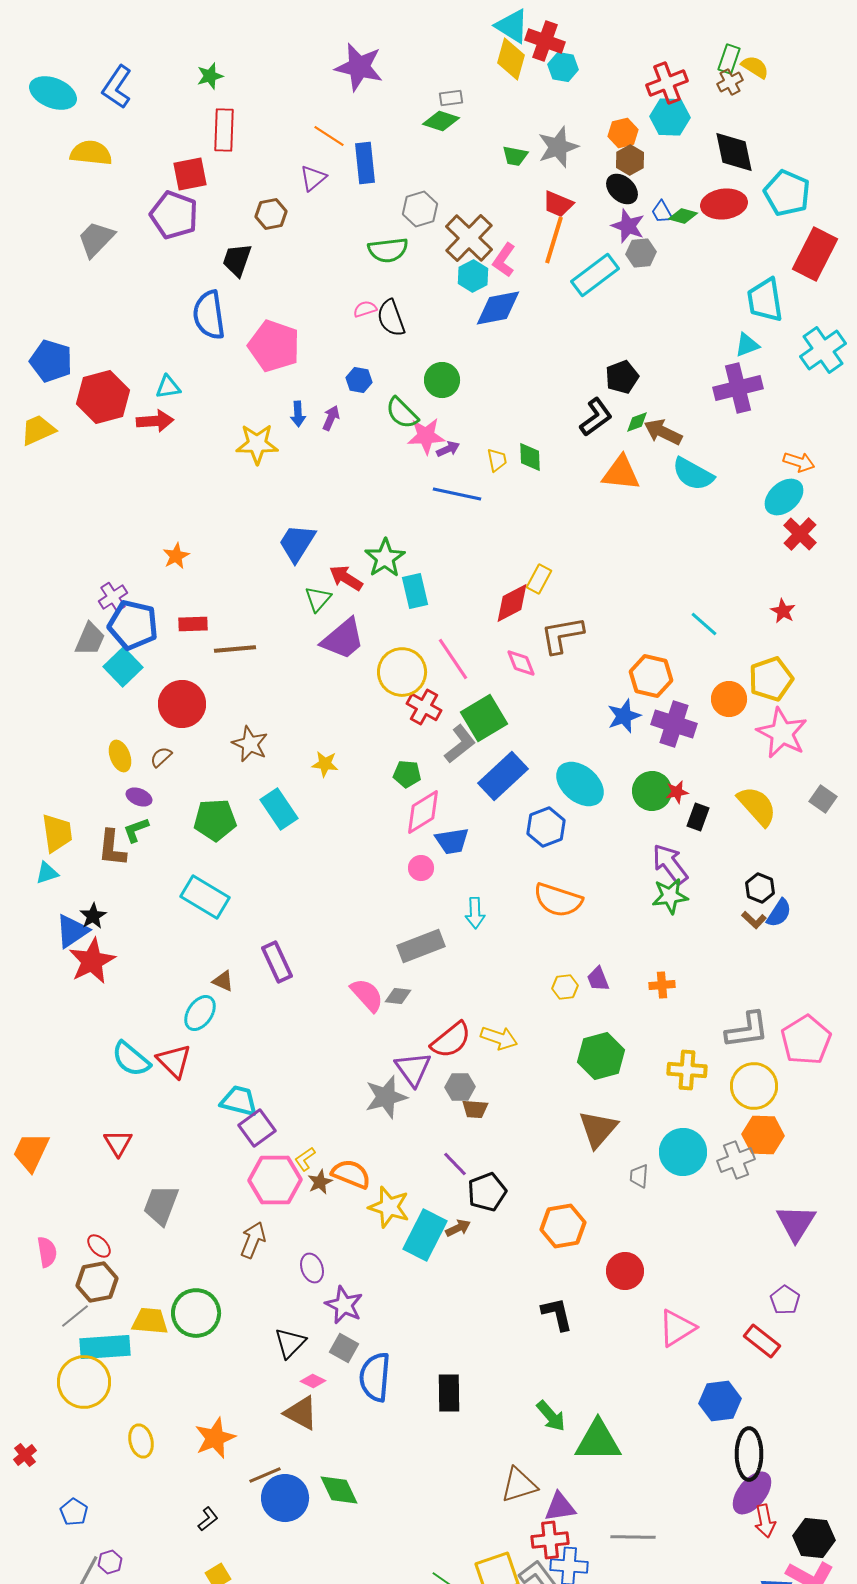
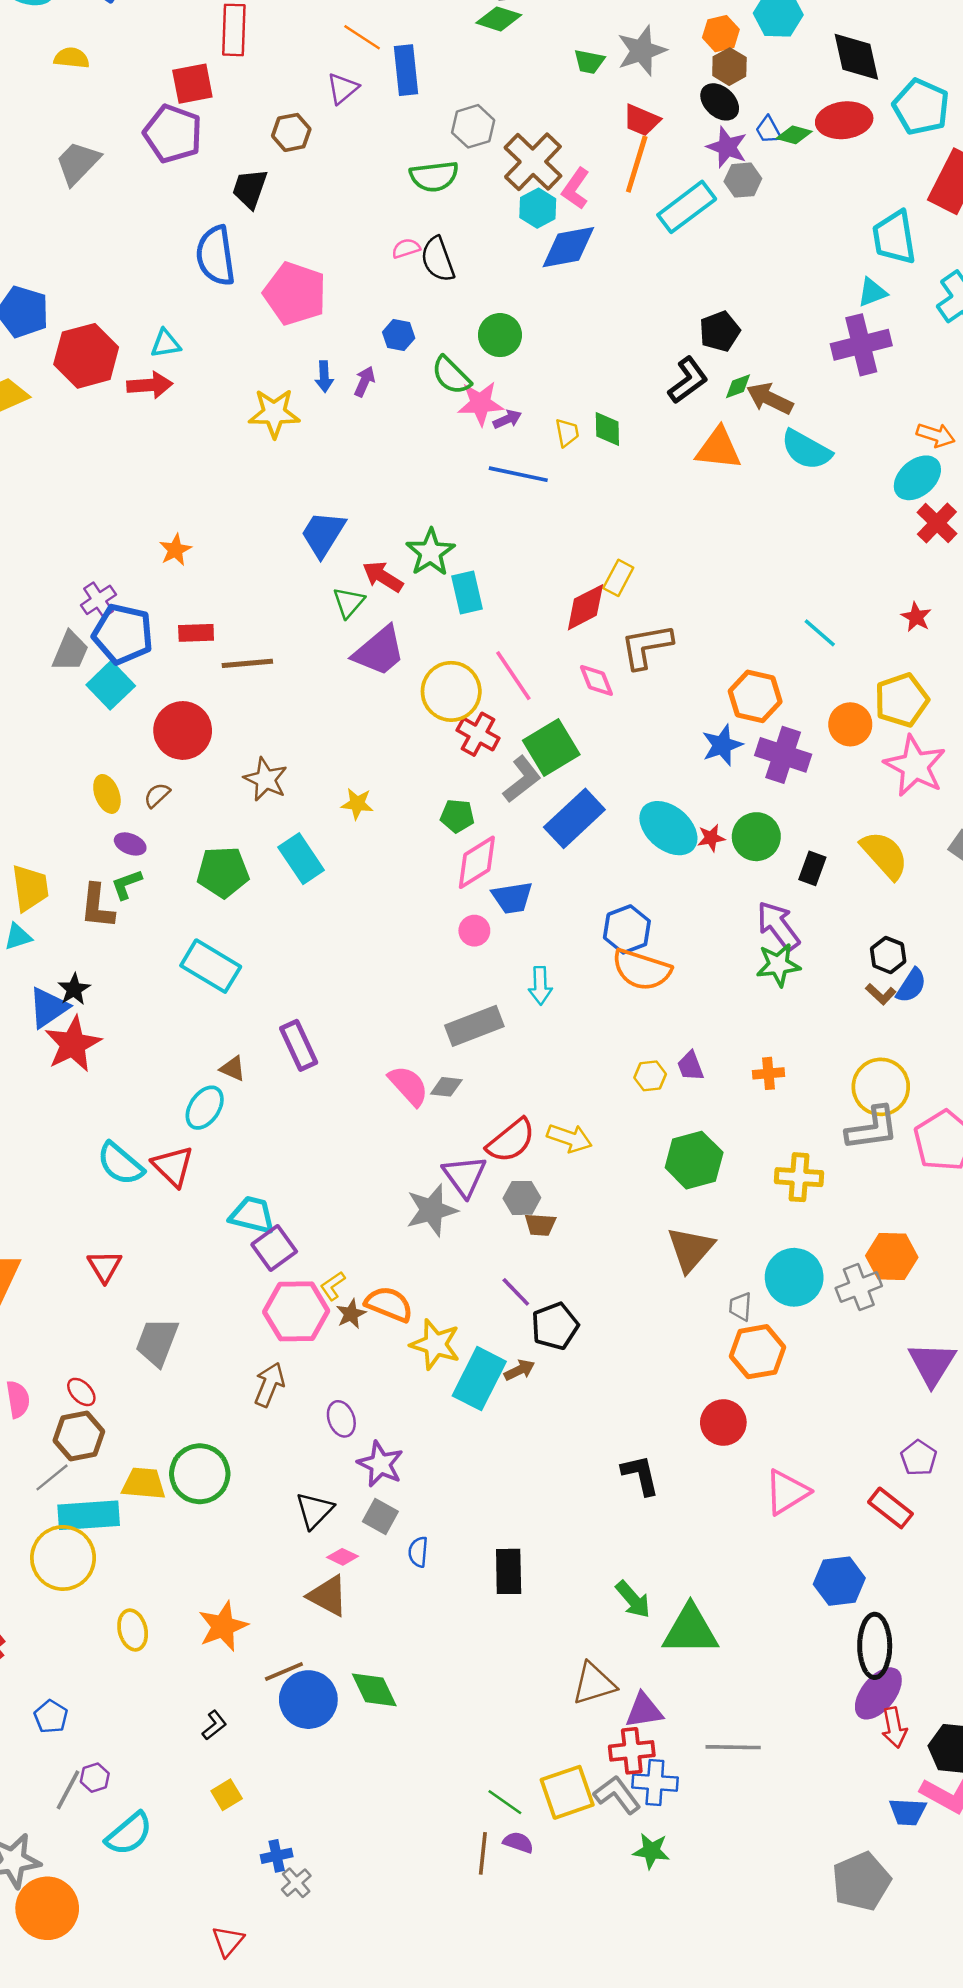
yellow semicircle: (91, 153) -> (72, 58), size x0.7
red star: (677, 792) -> (711, 838), moved
blue hexagon: (546, 827) -> (627, 929), moved
yellow circle: (754, 1086) -> (881, 1087), moved
orange hexagon: (563, 1226) -> (758, 1352), moved
blue semicircle: (375, 1377) -> (418, 1552), size x0.5

